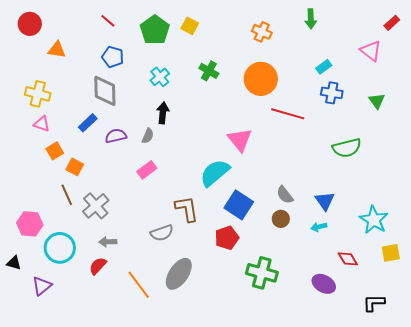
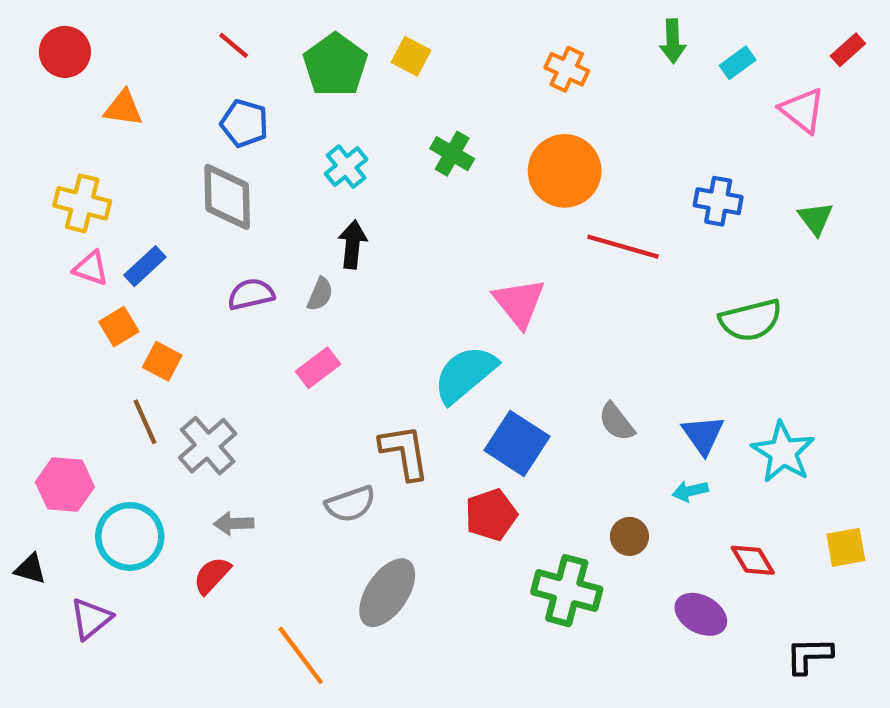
cyan rectangle: (324, 67) -> (738, 63), moved
blue rectangle: (88, 123) -> (145, 266), moved
brown circle: (281, 219) -> (629, 536), moved
cyan star: (374, 220) -> (783, 452), moved
orange line: (139, 285) -> (301, 655), moved

